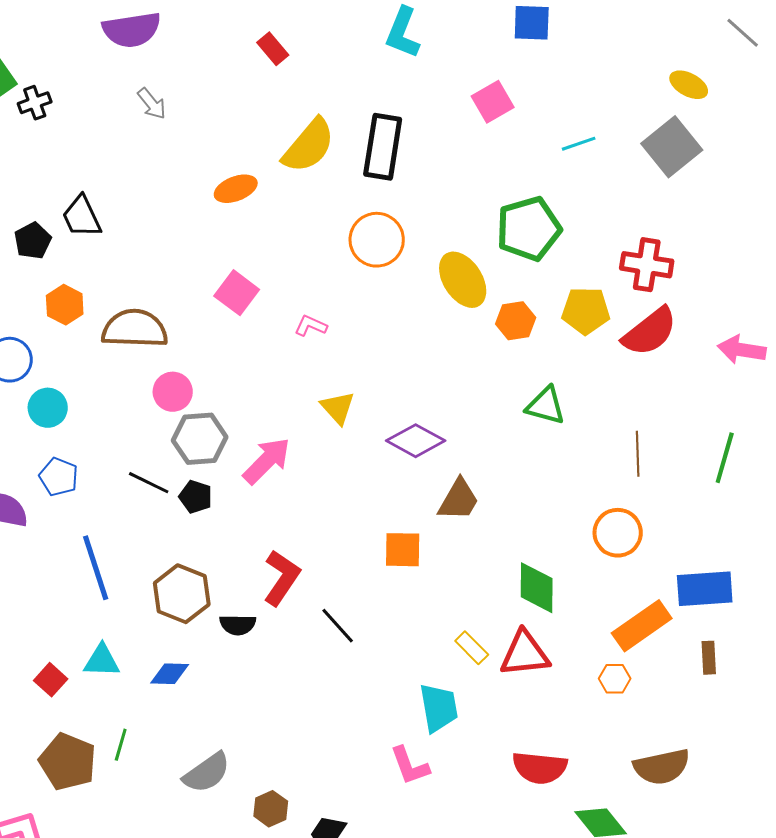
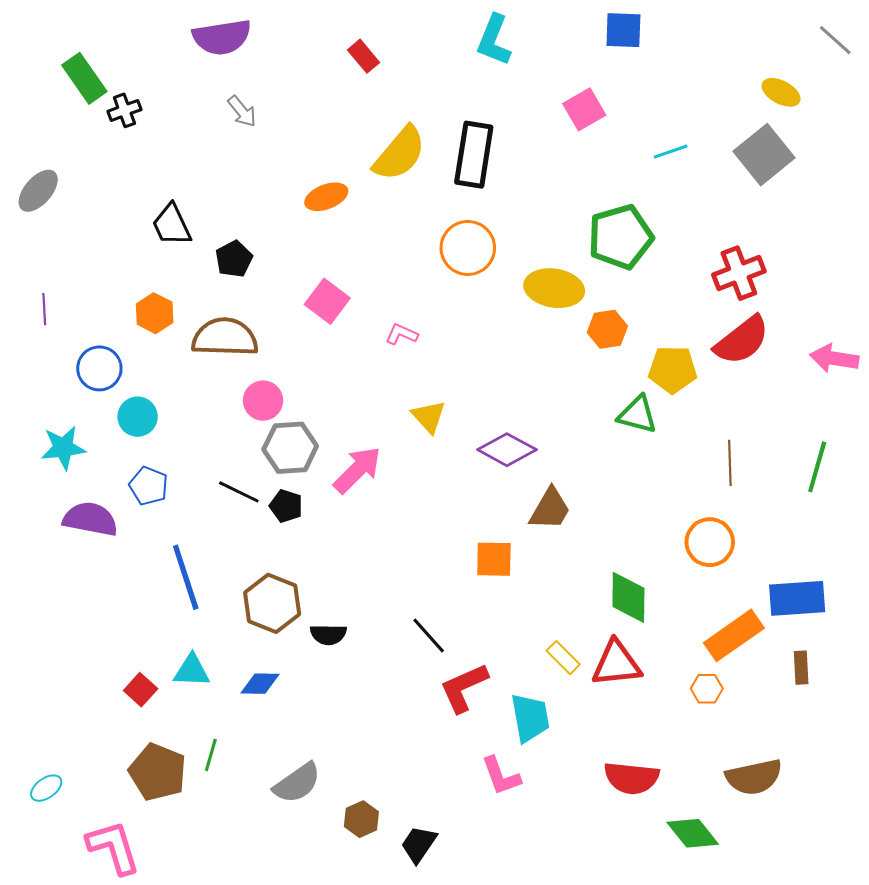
black pentagon: (33, 241) -> (234, 259), moved
red cross: (647, 265) -> (739, 273), turned -30
yellow ellipse: (463, 280) -> (554, 288), turned -48
yellow pentagon: (586, 311) -> (673, 369), moved
red L-shape: (282, 578) -> (464, 688), moved, turned -148

